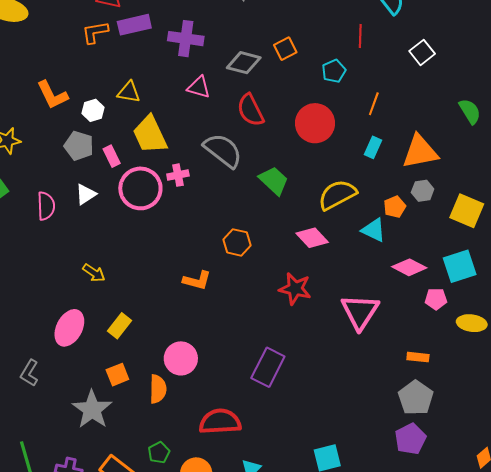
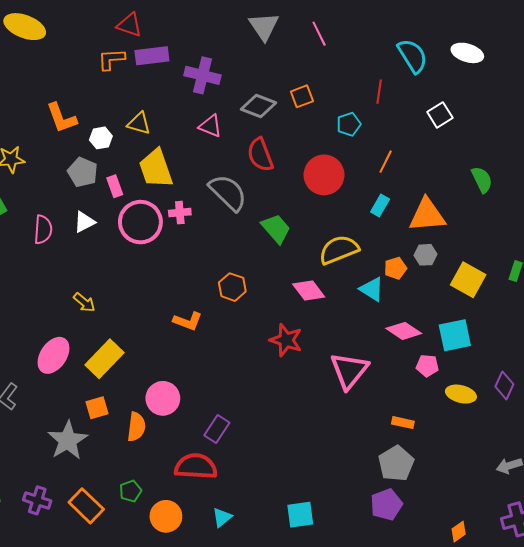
yellow rectangle: (120, 326) -> (104, 359), size x1.5
purple rectangle: (268, 367) -> (217, 429), moved, size x0.7

